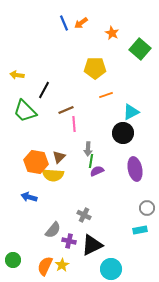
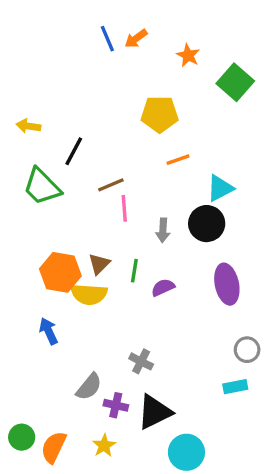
gray arrow: (88, 149) -> (163, 230), moved
green line: (91, 161) -> (134, 271), moved
blue arrow: (29, 197) -> (49, 331), turned 49
orange semicircle: (45, 266) -> (54, 447), moved

